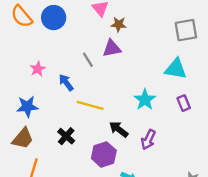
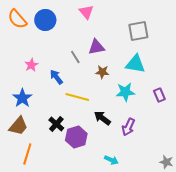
brown star: (119, 24) -> (102, 72), moved
gray square: (186, 30) -> (138, 31), moved
cyan triangle: (176, 69) -> (135, 64), moved
cyan star: (145, 100) -> (125, 92), turned 30
blue star: (27, 107) -> (22, 98), turned -30
purple hexagon: (104, 154) -> (76, 137), moved

